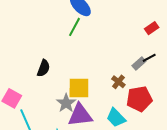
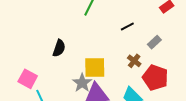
black line: (149, 58) -> (127, 26), moved
red pentagon: (139, 99) -> (155, 78), turned 30

